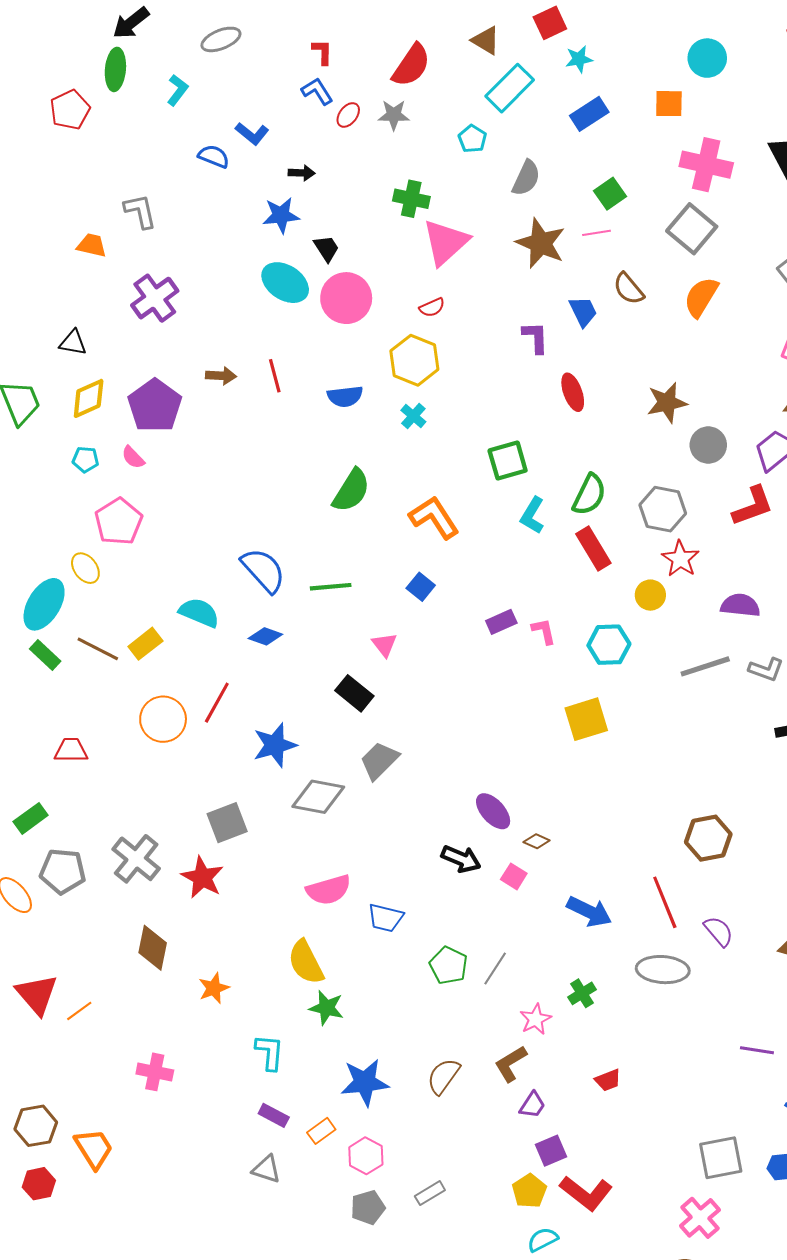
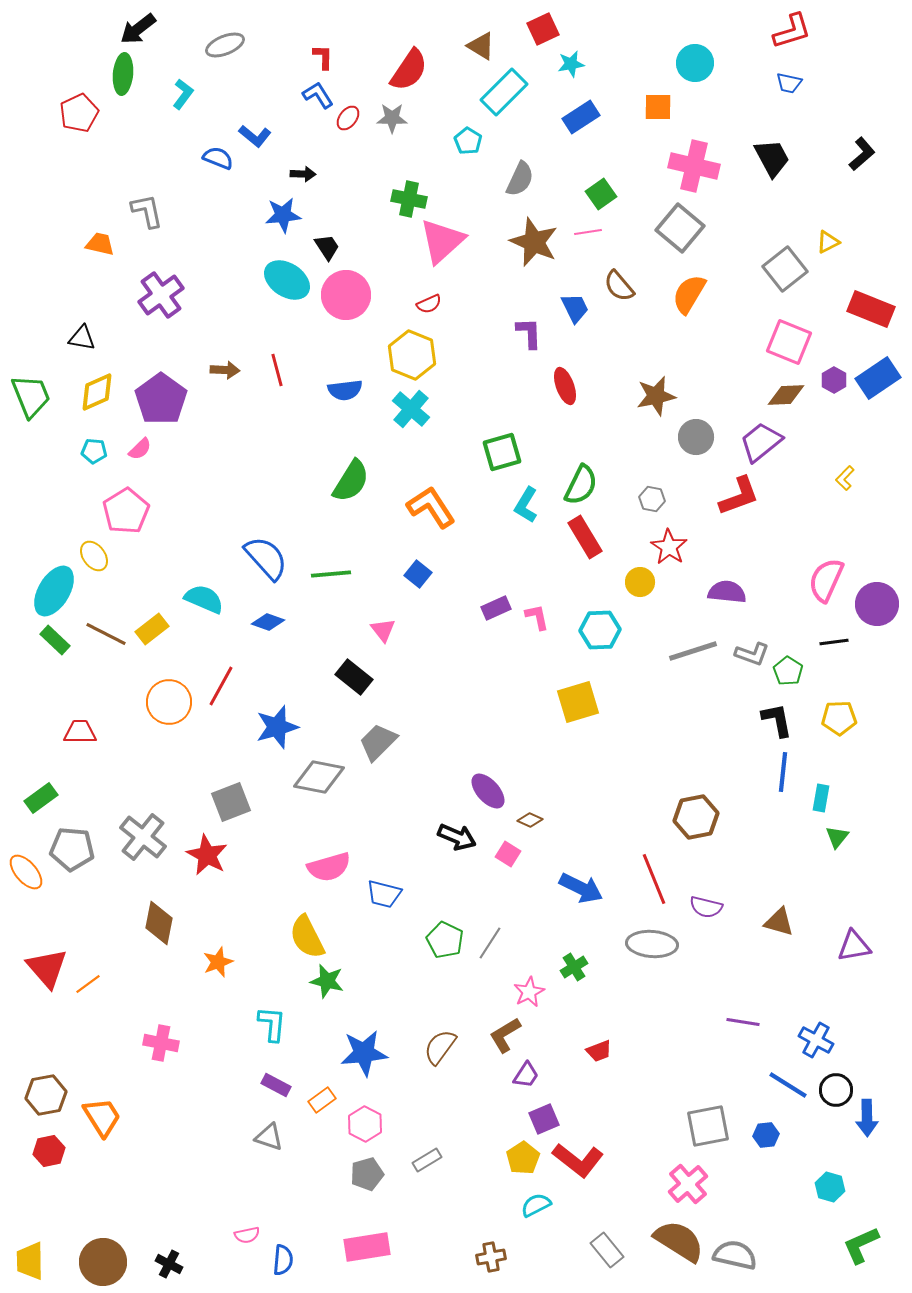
cyan cross: (413, 416) -> (411, 409), size x1.5
pink semicircle: (133, 457) -> (140, 449), turned -90
gray hexagon: (663, 509) -> (652, 499), size x0.6
purple semicircle: (719, 931) -> (706, 907), turned 144

